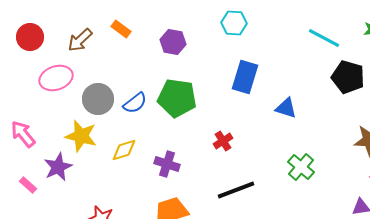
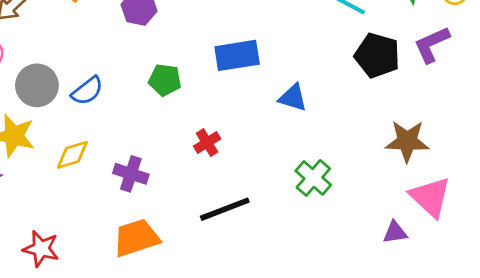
blue rectangle: (245, 77) -> (237, 55), turned 64
green pentagon: (177, 98) -> (165, 80), moved, size x0.6

